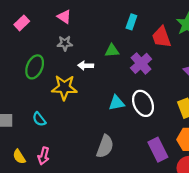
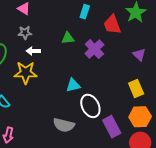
white arrow: (86, 66) -> (33, 51), moved
white ellipse: (143, 103) -> (90, 106), moved
gray semicircle: (105, 146) -> (64, 125), turned 85

